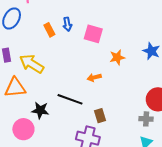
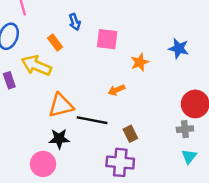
blue arrow: (67, 24) -> (75, 22), moved
yellow arrow: (32, 64) -> (36, 65), moved
orange triangle: (15, 88) -> (61, 105), moved

